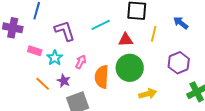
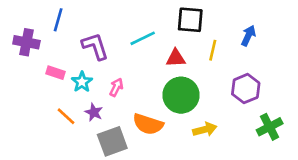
blue arrow: (181, 23) -> (248, 36), turned 77
orange semicircle: (102, 77) -> (148, 124), moved, turned -75

